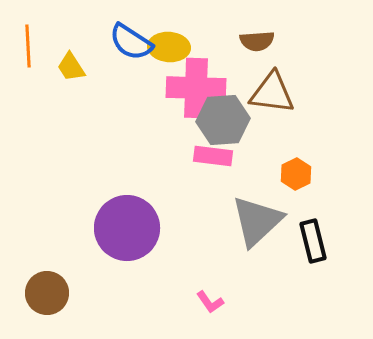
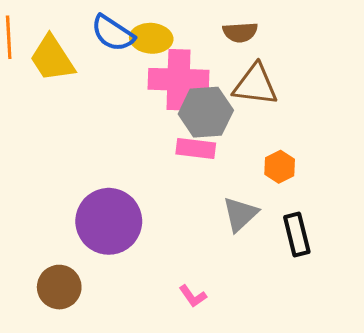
yellow trapezoid: (71, 67) -> (52, 59), size x1.6
gray triangle: (257, 221) -> (240, 214), size x0.7
brown circle: (47, 293) -> (59, 287), moved

